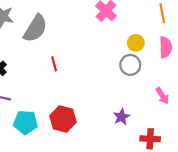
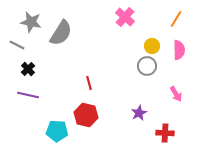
orange line: (162, 13) -> (176, 19), turned 42
red line: (54, 64) -> (89, 83), moved
cyan pentagon: (25, 122) -> (57, 131), moved

